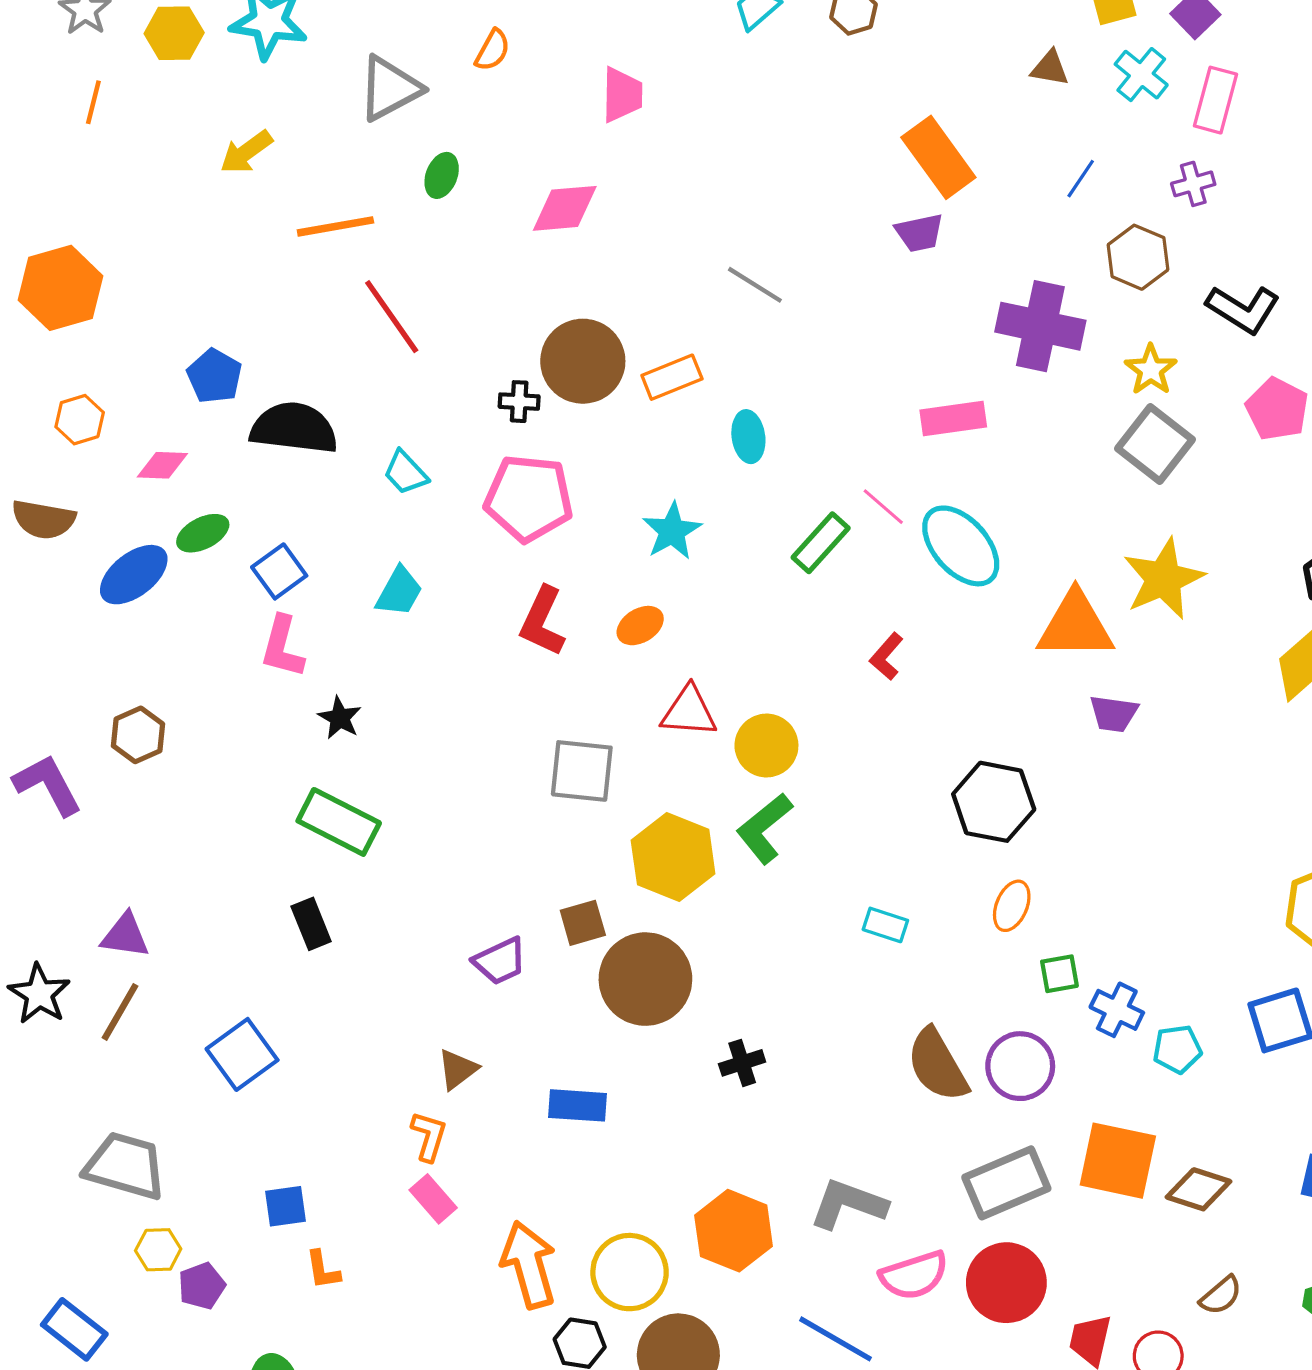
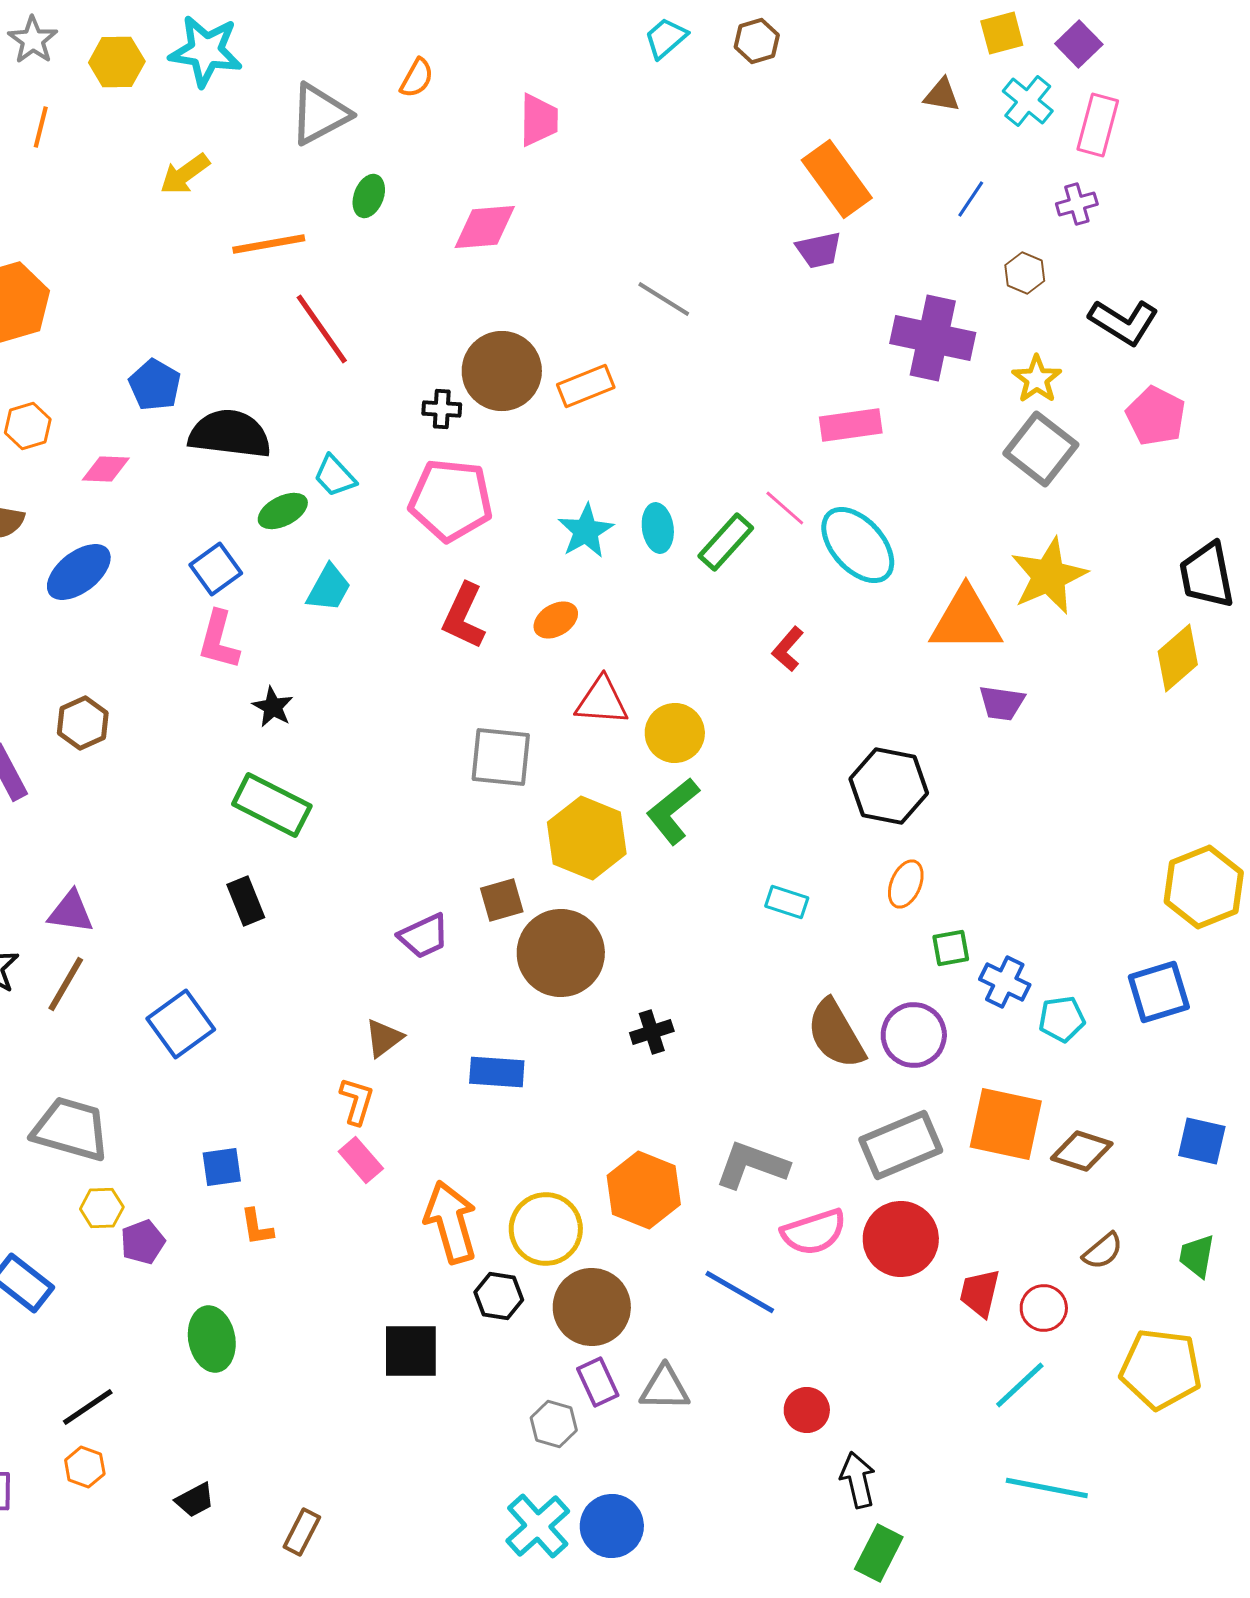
brown hexagon: (1138, 257) -> (1025, 273), size x0.7
cyan ellipse: (748, 437) -> (658, 528), moved
green ellipse: (203, 533) -> (283, 511), moved

